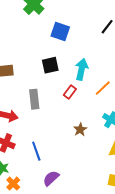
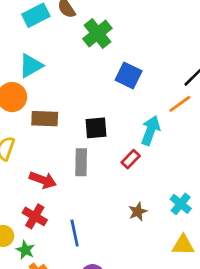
black square: (50, 65) -> (96, 128), moved
orange line: (103, 88) -> (180, 104), moved

